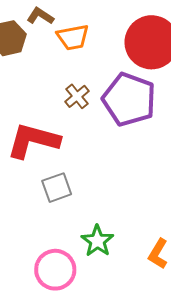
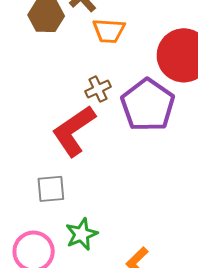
red L-shape: (33, 141) -> (74, 131), moved, turned -64
gray square: (57, 188) -> (51, 189), moved

